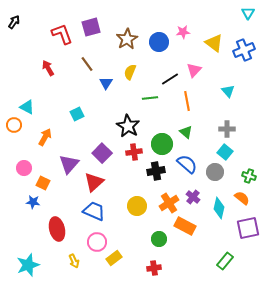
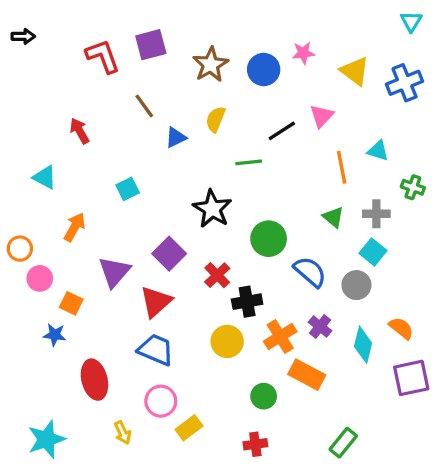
black arrow: (14, 22) -> (23, 36), turned 56
red arrow: (48, 68) -> (80, 131), moved
blue triangle: (106, 83) -> (176, 137), turned 32
cyan triangle: (228, 91) -> (378, 151), turned -32
orange line: (187, 101) -> (342, 167), moved
orange circle: (14, 125) -> (20, 249), moved
green triangle: (186, 132) -> (333, 217), moved
red cross: (134, 152) -> (217, 275), moved, turned -35
black cross: (156, 171) -> (247, 302), moved
green cross: (249, 176) -> (413, 187), moved
green rectangle: (225, 261) -> (343, 443), moved

